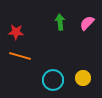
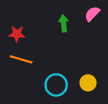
pink semicircle: (87, 23) -> (92, 14), moved

